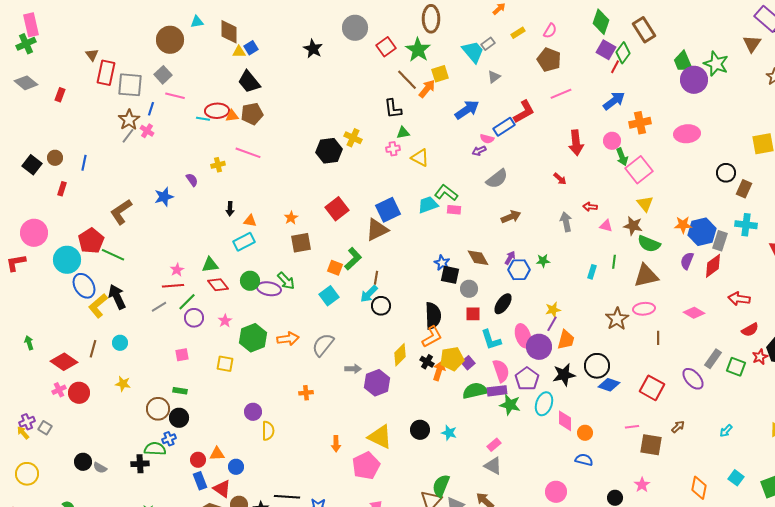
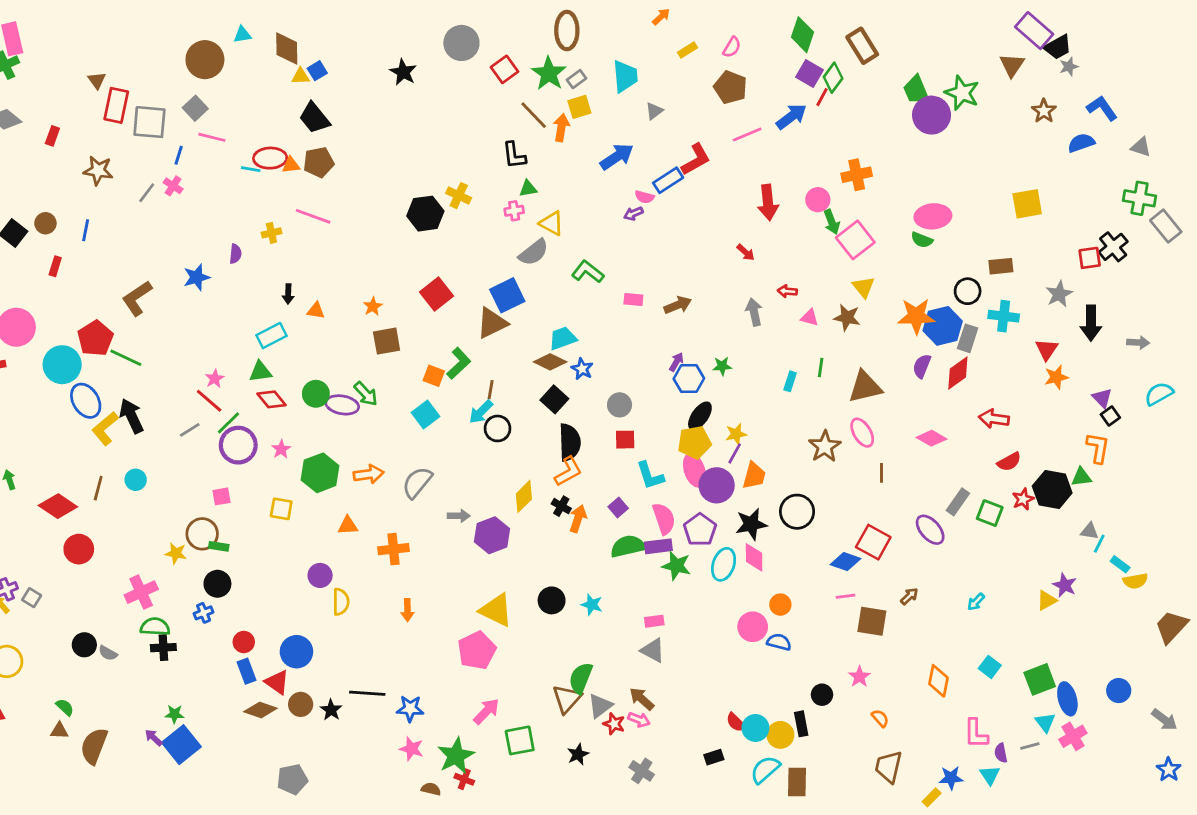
gray rectangle: (488, 44) -> (577, 79), moved
cyan trapezoid: (473, 52) -> (625, 76), turned 35
orange arrow: (427, 89) -> (561, 128), turned -30
blue arrow: (614, 101) -> (791, 116), moved
brown star: (129, 120) -> (98, 171), moved, turned -30
pink ellipse: (687, 134) -> (933, 216), moved
black circle: (726, 173) -> (968, 291), moved
gray semicircle: (497, 179) -> (534, 252), moved
purple semicircle: (192, 180) -> (235, 254), turned 40
brown rectangle: (744, 189) -> (1001, 266), turned 60
cyan trapezoid: (428, 205) -> (563, 338), moved
pink rectangle: (454, 210) -> (633, 300), moved
orange star: (683, 225) -> (916, 316), size x1.5
cyan rectangle: (244, 242) -> (271, 336), moved
green semicircle: (649, 244) -> (922, 240), moved, size x0.7
brown diamond: (478, 258) -> (550, 362), moved, turned -35
black square: (450, 275) -> (554, 399), moved, turned 30
red line: (173, 286) -> (209, 401), turned 45
black ellipse: (503, 304) -> (700, 416), moved
pink ellipse: (644, 309) -> (862, 433), turned 65
purple circle: (194, 318) -> (238, 445), size x1.4
yellow pentagon: (452, 359) -> (694, 442), moved
yellow star: (123, 384) -> (176, 553), moved
blue diamond: (609, 385) -> (846, 562), moved
pink cross: (59, 390) -> (141, 592), moved, size x1.6
orange cross: (306, 393) -> (394, 549), size x1.5
brown circle: (158, 409) -> (202, 534), moved
pink diamond: (565, 421) -> (754, 557), moved
orange arrow: (336, 444) -> (407, 610), moved
pink rectangle: (494, 445) -> (654, 621), turned 32
green semicircle: (155, 449) -> (155, 627), moved
orange triangle: (217, 454) -> (348, 526), moved
blue circle: (236, 467) -> (296, 652), size x1.5
pink circle: (556, 492) -> (753, 627), moved

